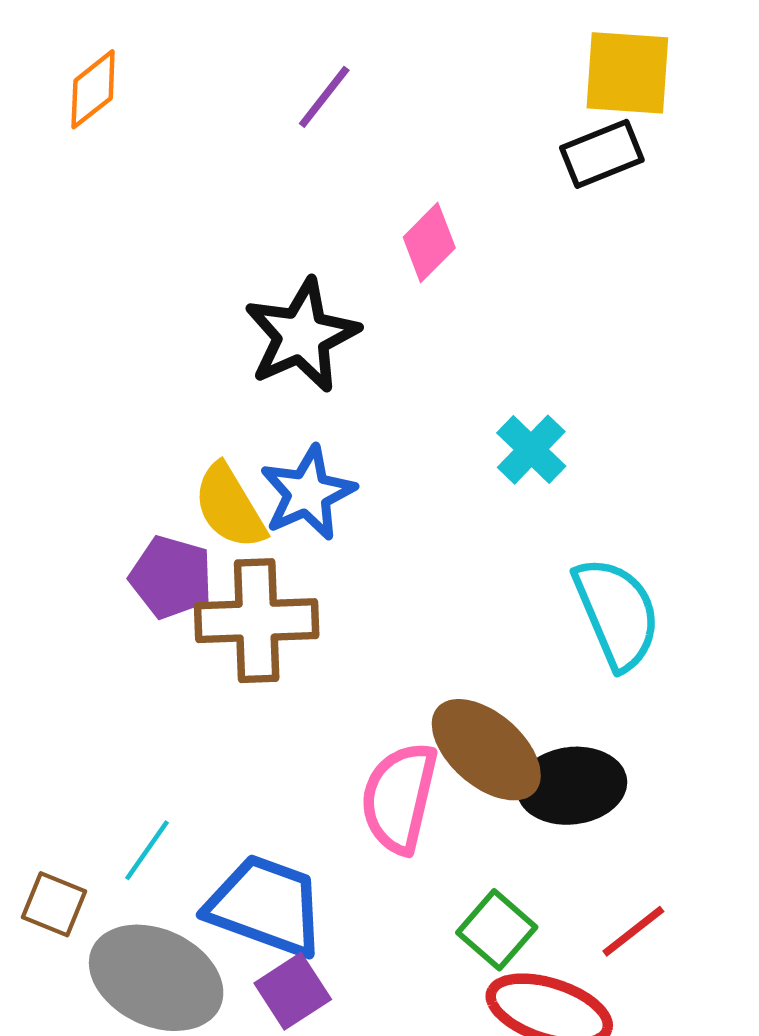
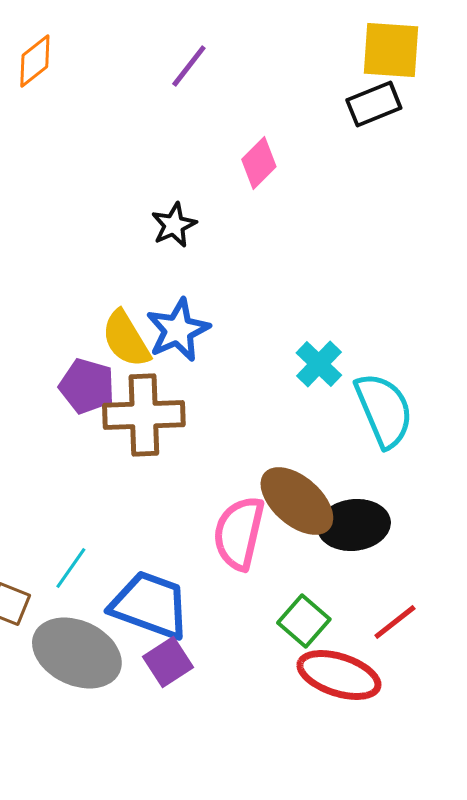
black star: (302, 335) -> (174, 225), size x0.6
cyan cross: (531, 450) -> (319, 364), moved

